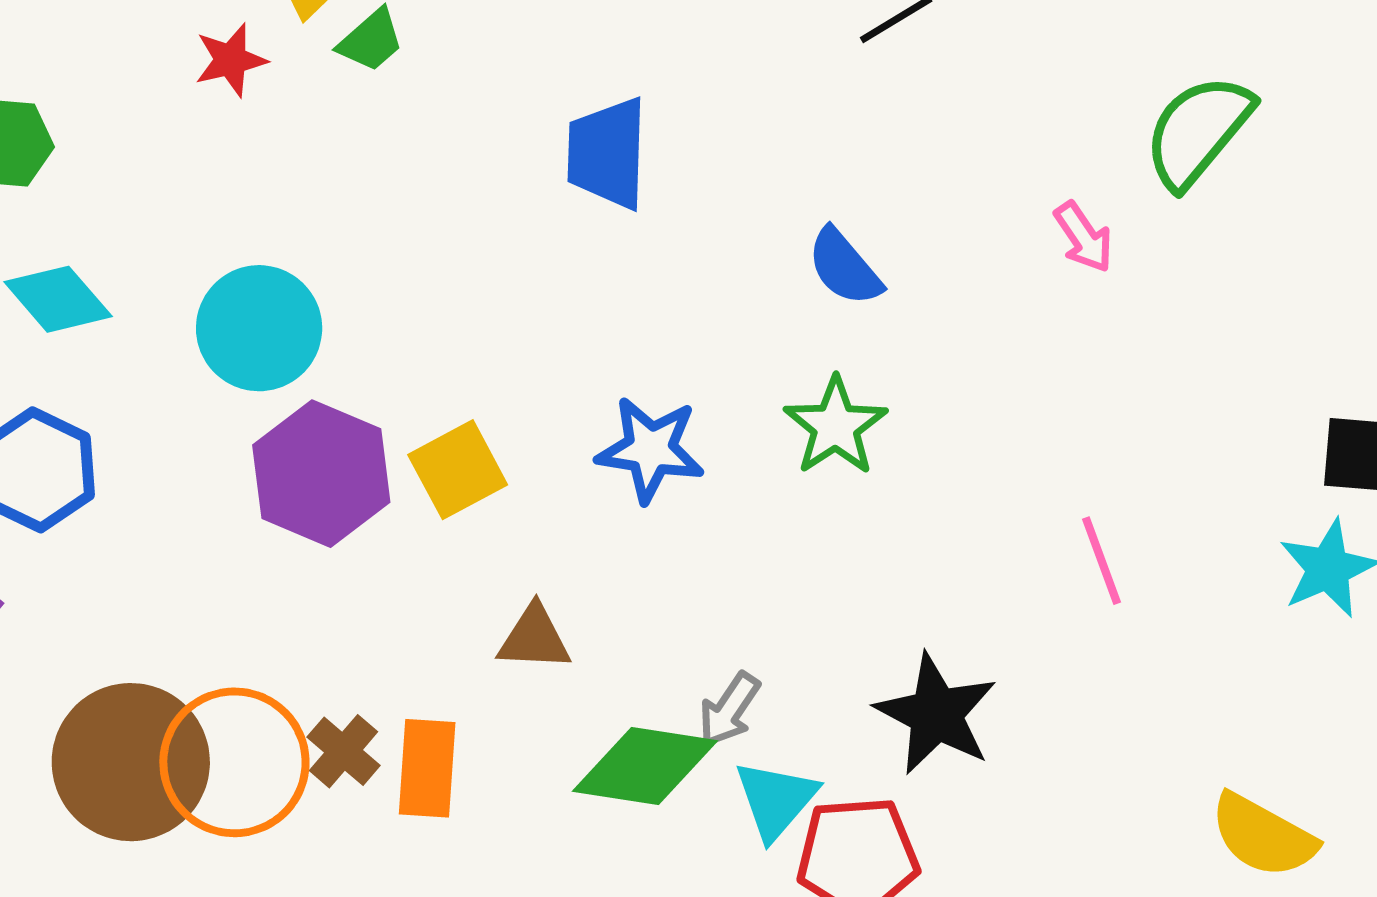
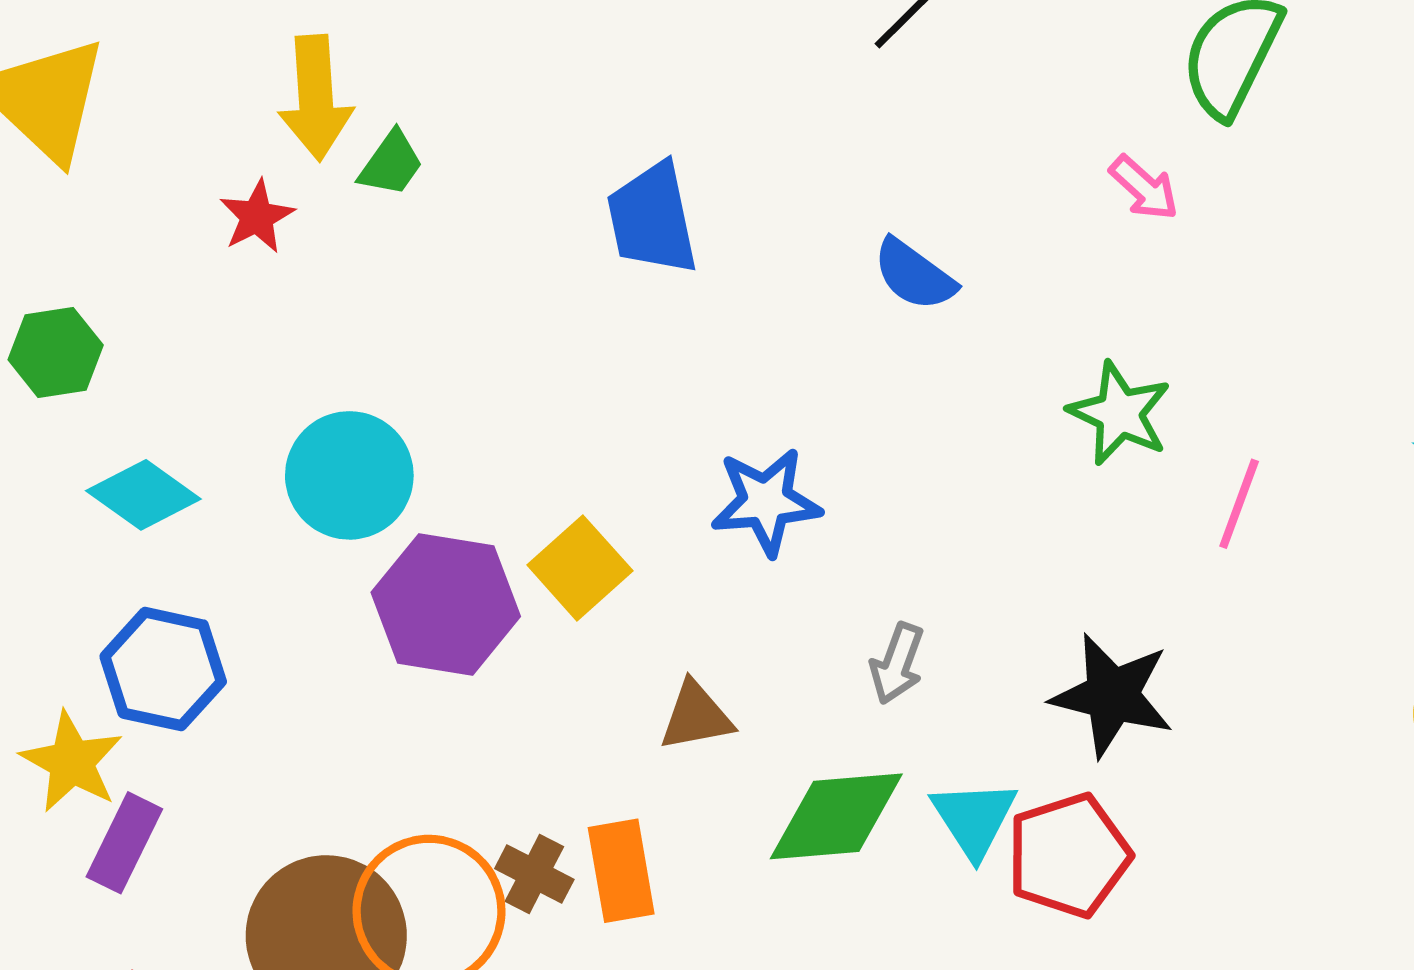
green star: (835, 426) -> (1120, 413), moved
pink line: (1101, 561) -> (1239, 504), turned 54
gray arrow: (729, 710) -> (897, 664), moved

